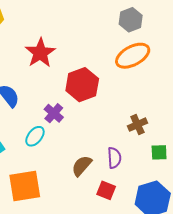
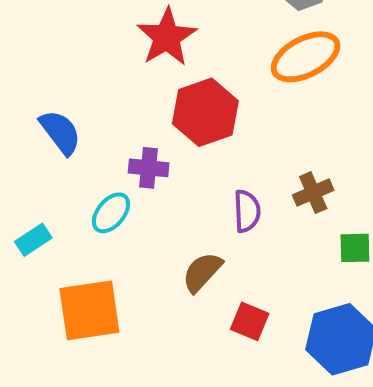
red star: (40, 53) -> (167, 37), moved
purple cross: (54, 113) -> (149, 168), turned -36
purple semicircle: (114, 158) -> (247, 211), moved

